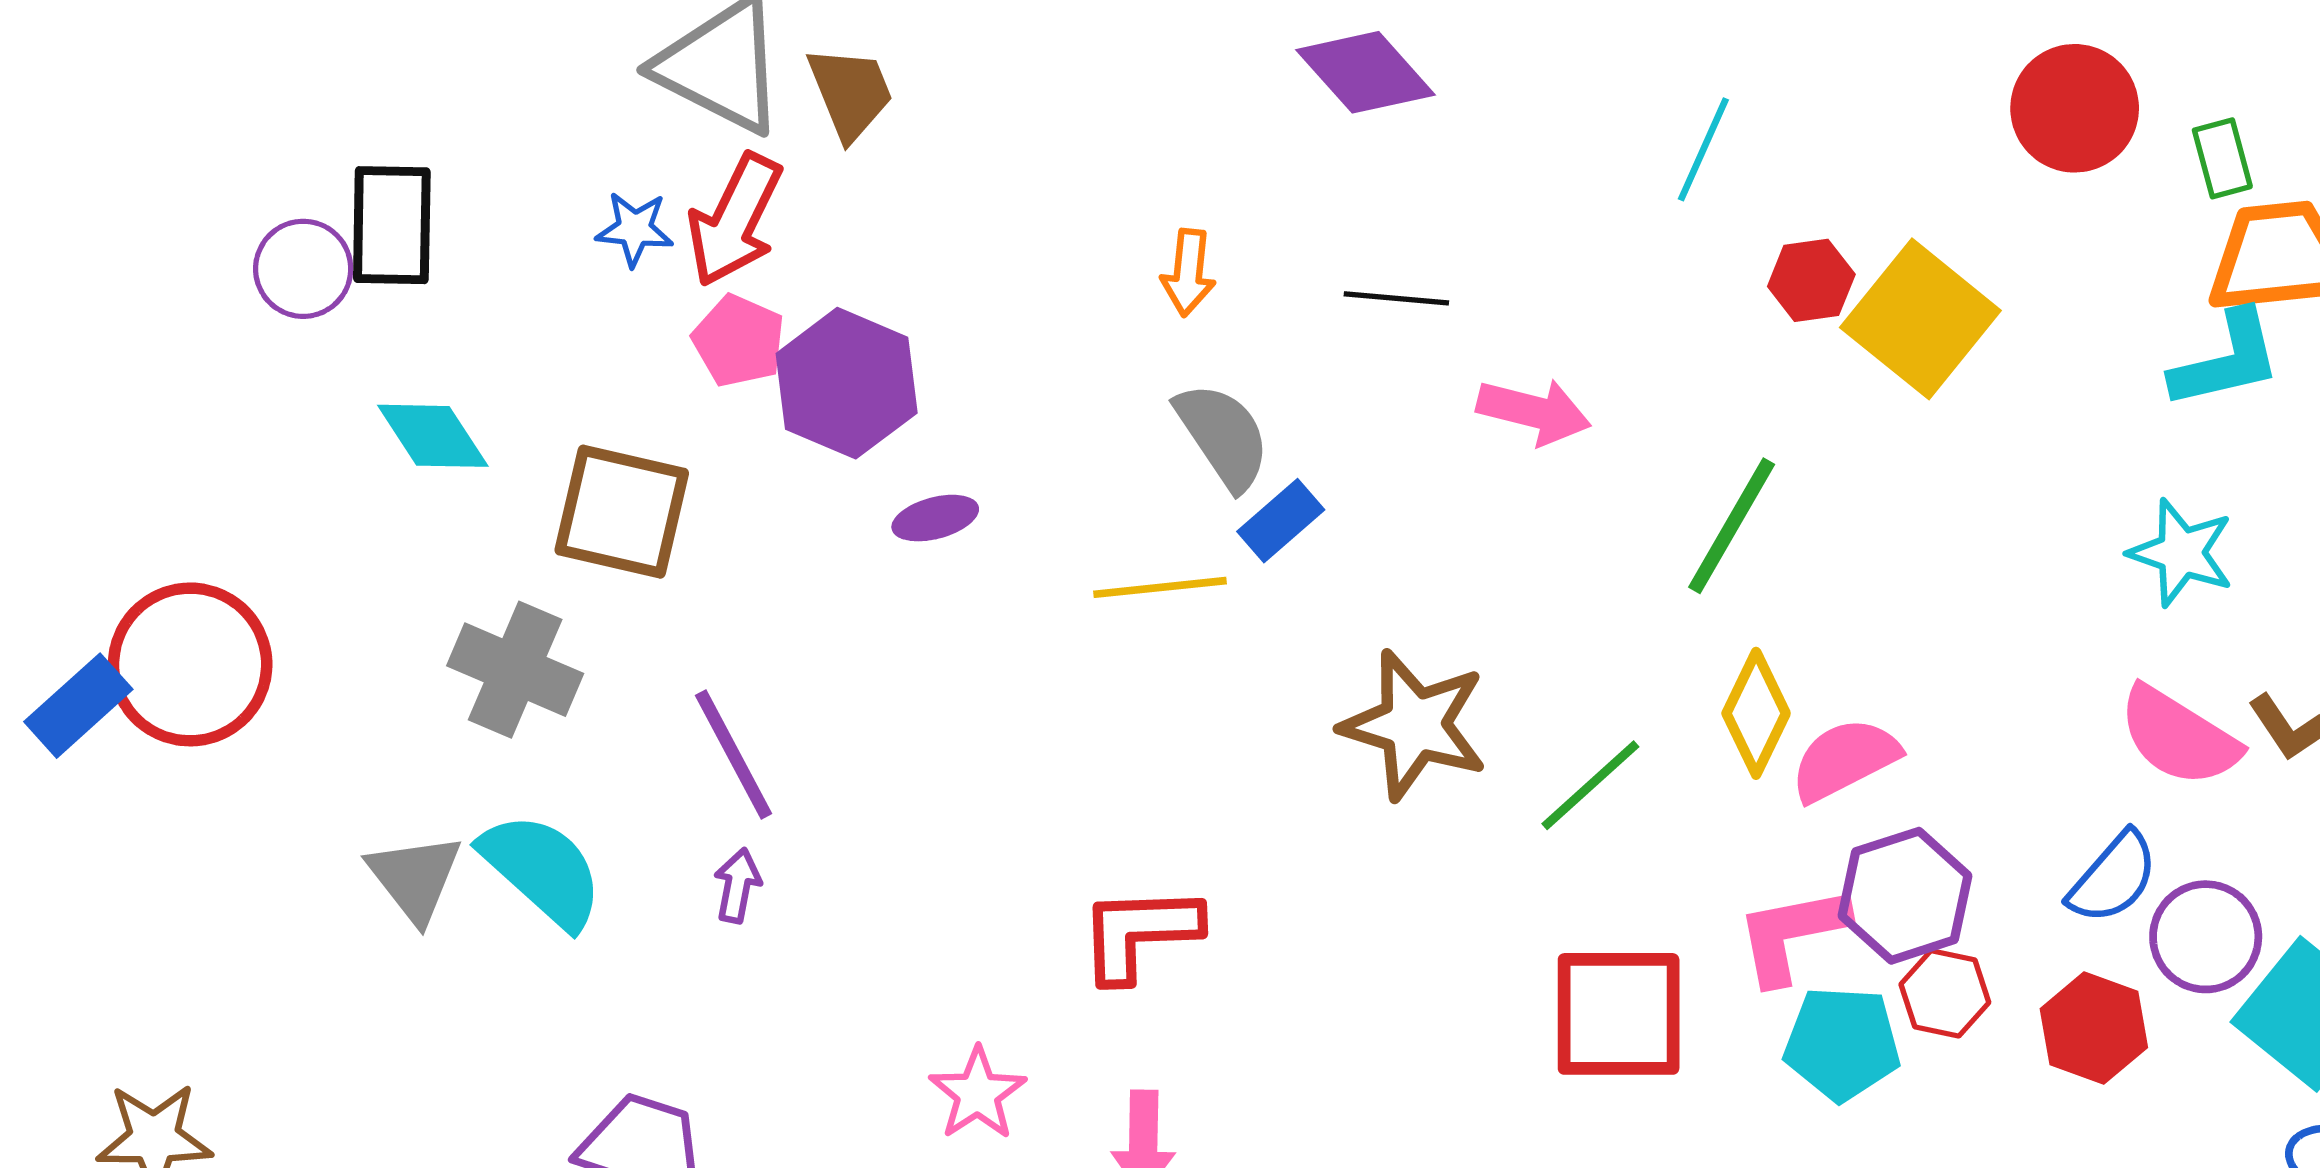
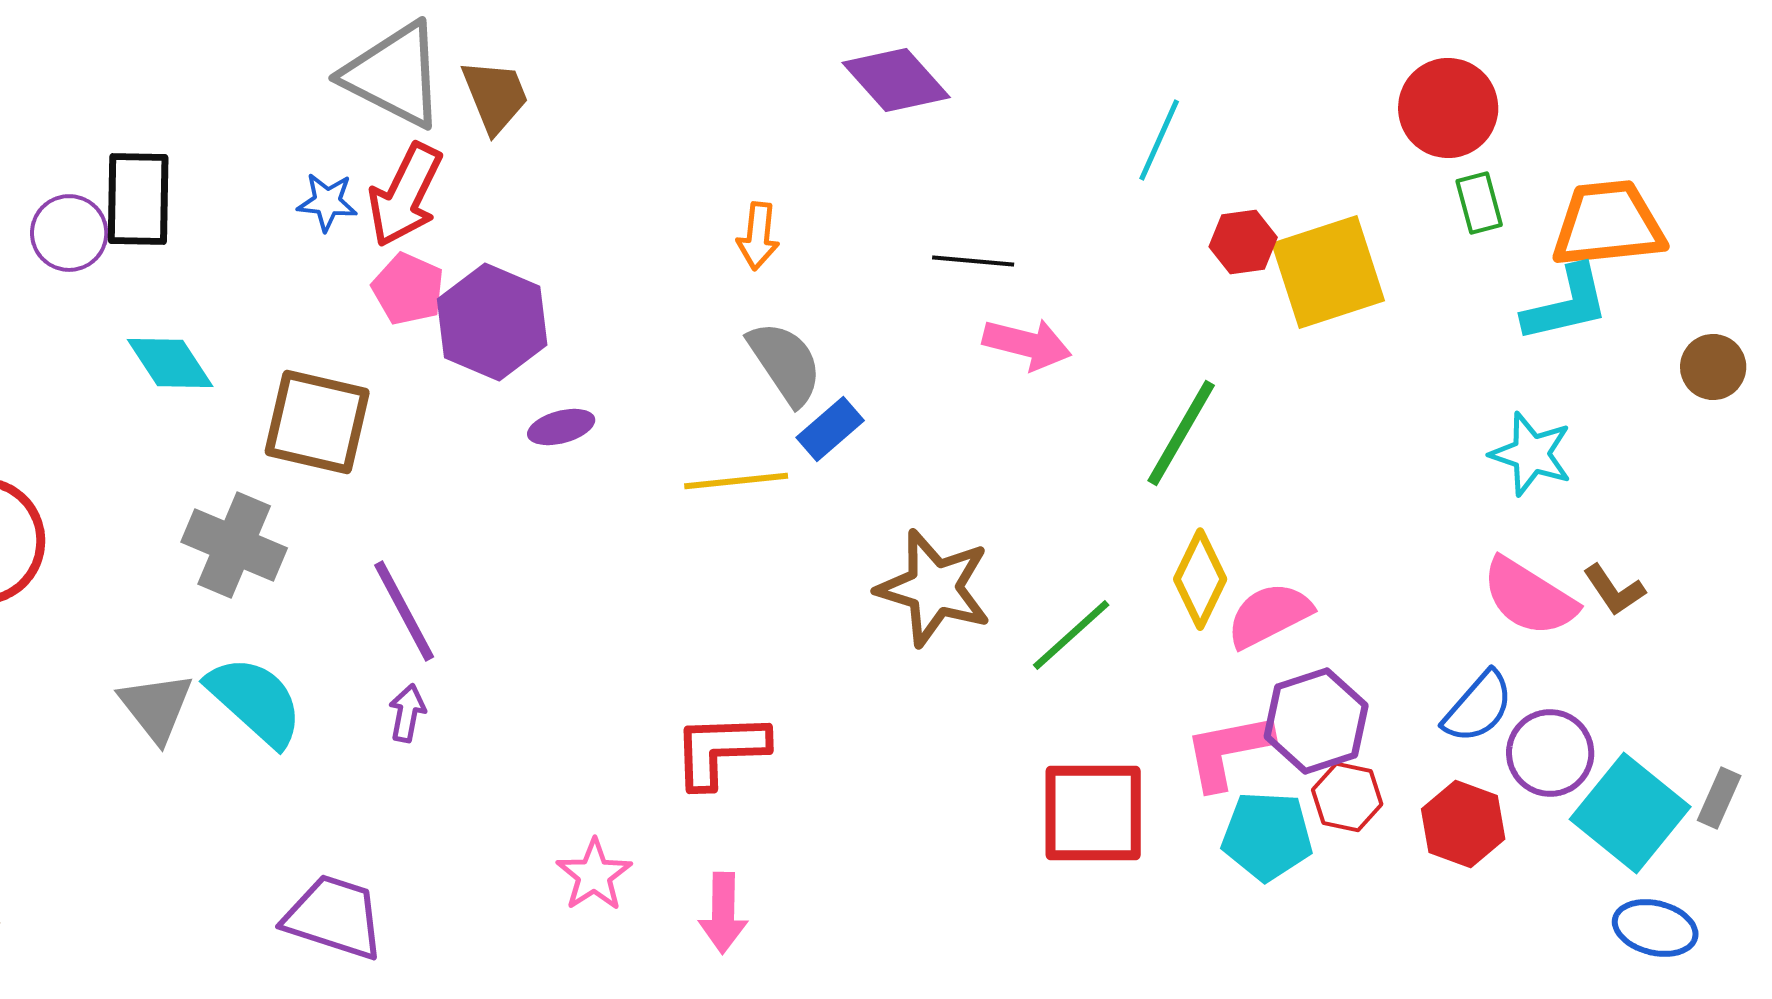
green rectangle: (2222, 158) -> (1479, 203), moved
black line: (1396, 298) -> (973, 261), moved
yellow square: (1920, 319) -> (1328, 272), turned 33

